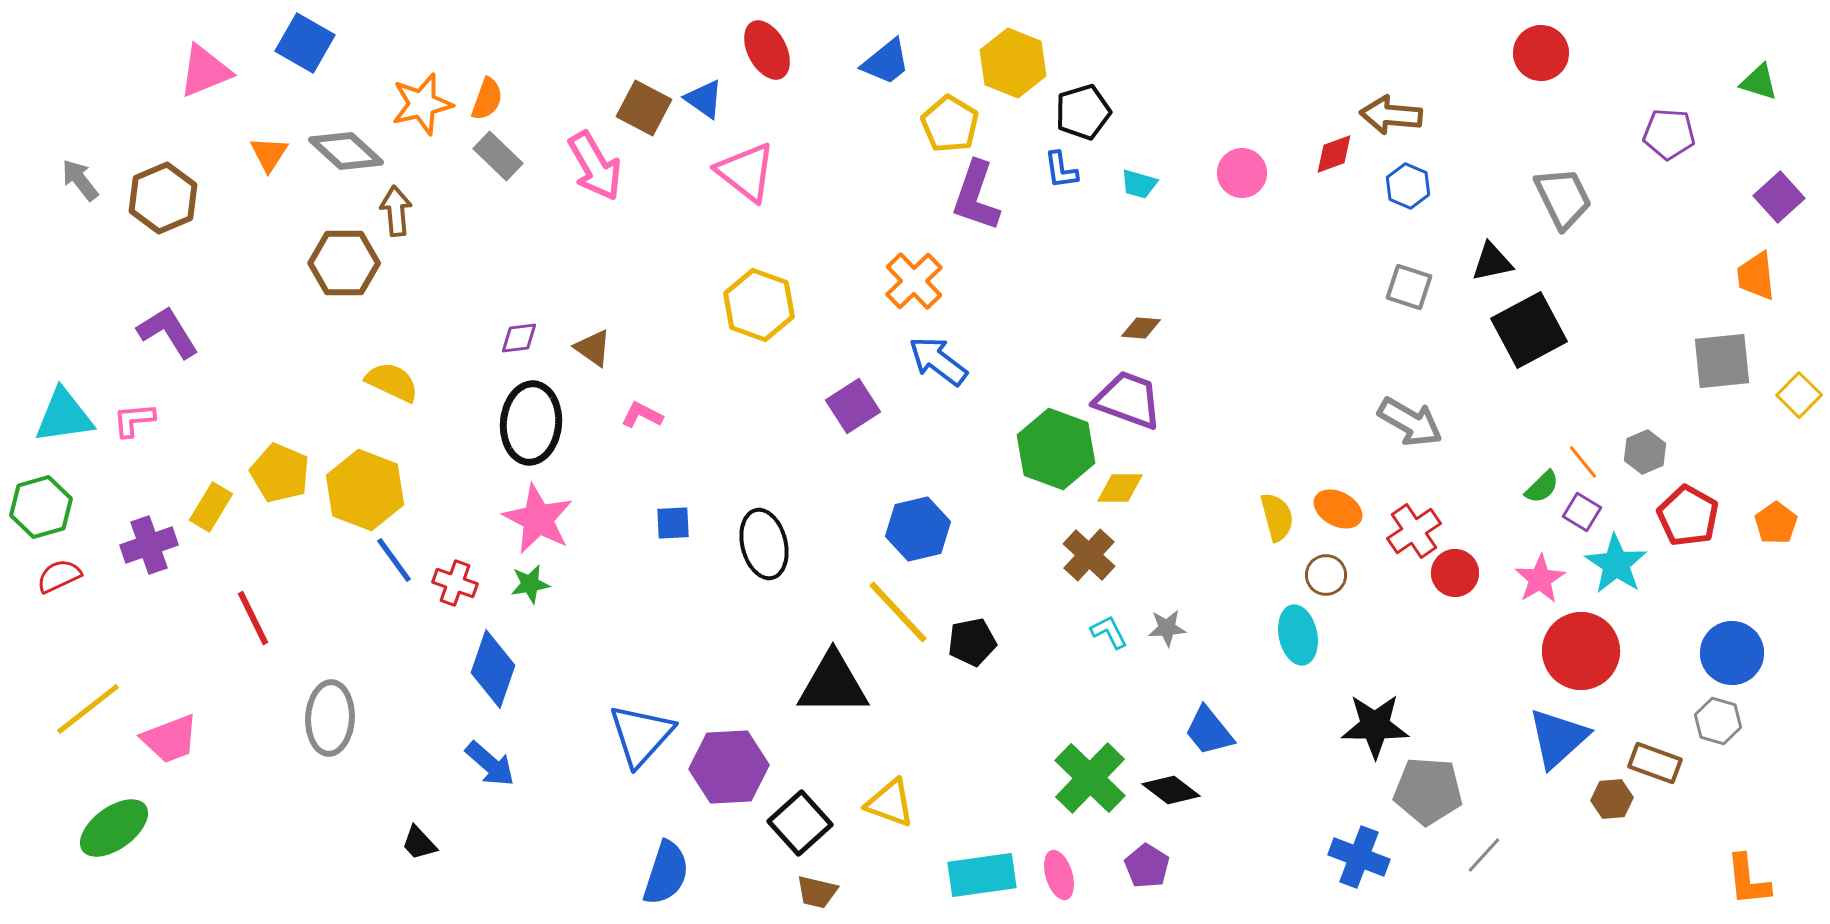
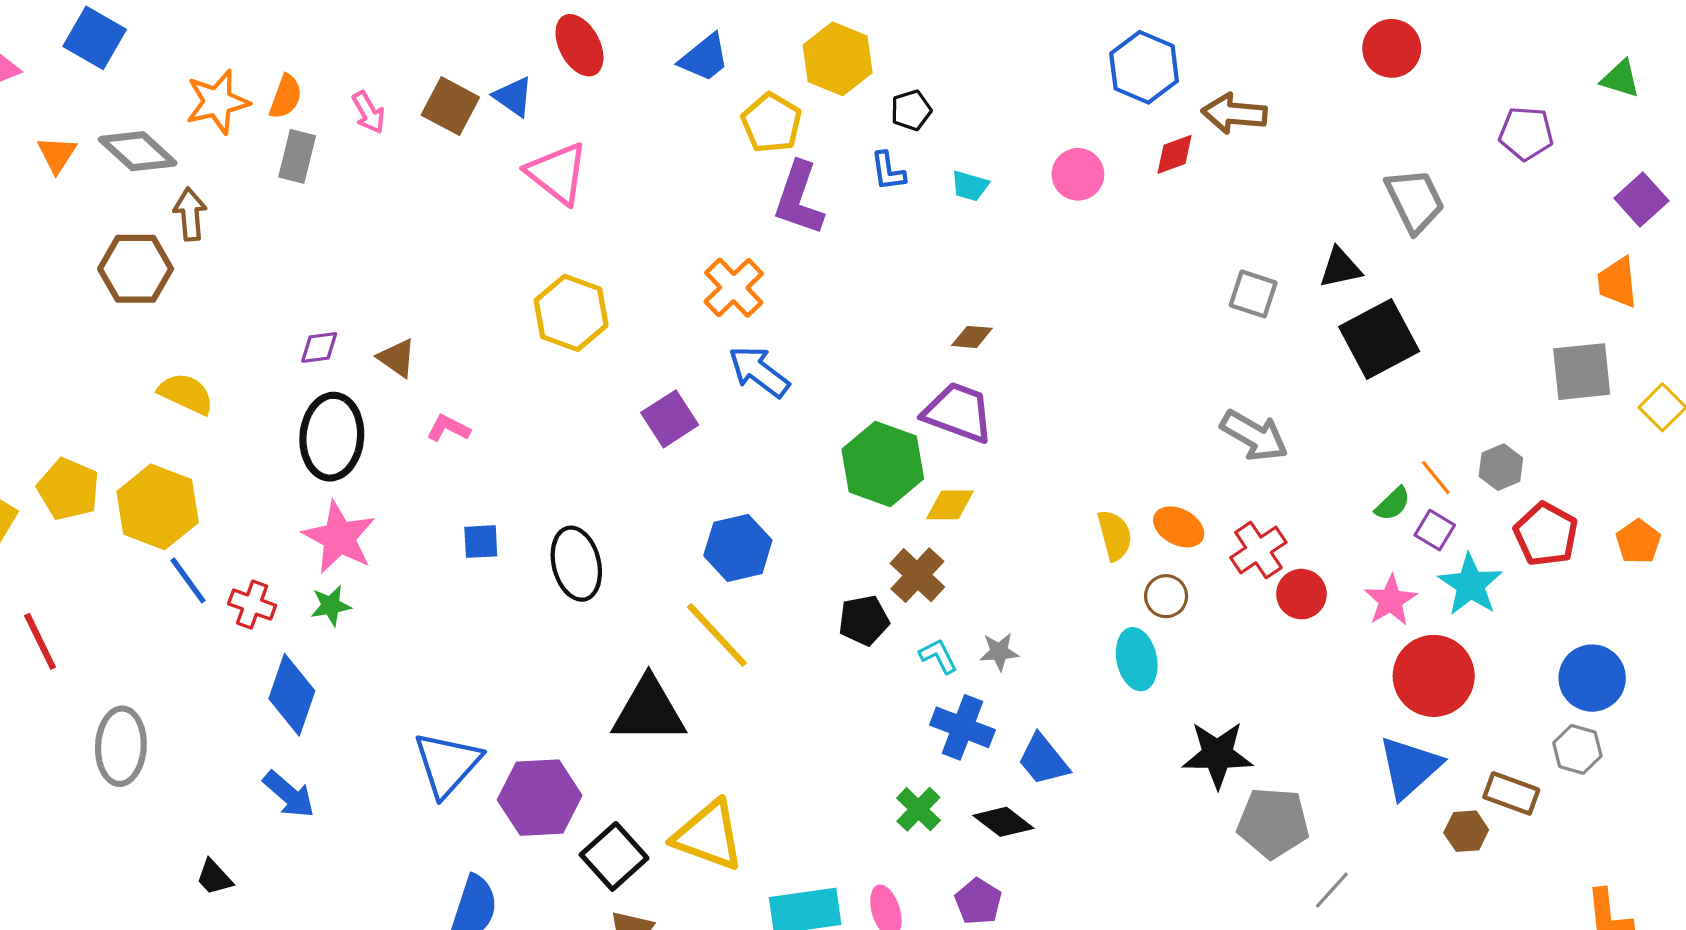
black pentagon: (1083, 112) -> (911, 110), size x0.7
gray rectangle: (498, 156) -> (297, 156), turned 60
pink arrow: (595, 166) -> (369, 112), moved, size x0.6
blue hexagon: (1408, 186) -> (1144, 67), moved, size x1.5
black pentagon: (972, 642) -> (864, 620), moved
green cross: (1090, 778) -> (918, 809), size x0.6
yellow triangle: (890, 803) -> (709, 835), size x1.4
blue cross: (1359, 857) -> (962, 727), moved

